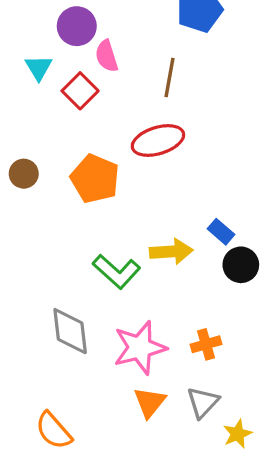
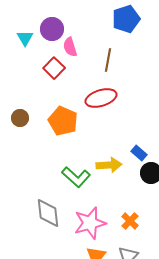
cyan triangle: (39, 68) -> (25, 38), moved
orange cross: (206, 344) -> (130, 221), turned -30

